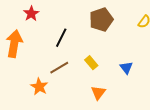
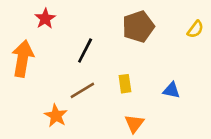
yellow rectangle: (91, 63) -> (125, 84), turned 32
blue triangle: (126, 68) -> (171, 90), turned -40

